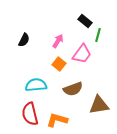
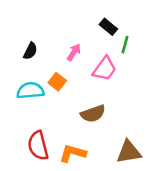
orange square: (59, 64) -> (57, 82), moved
cyan semicircle: (36, 85) -> (30, 91), moved
brown triangle: (99, 105) -> (129, 152), moved

